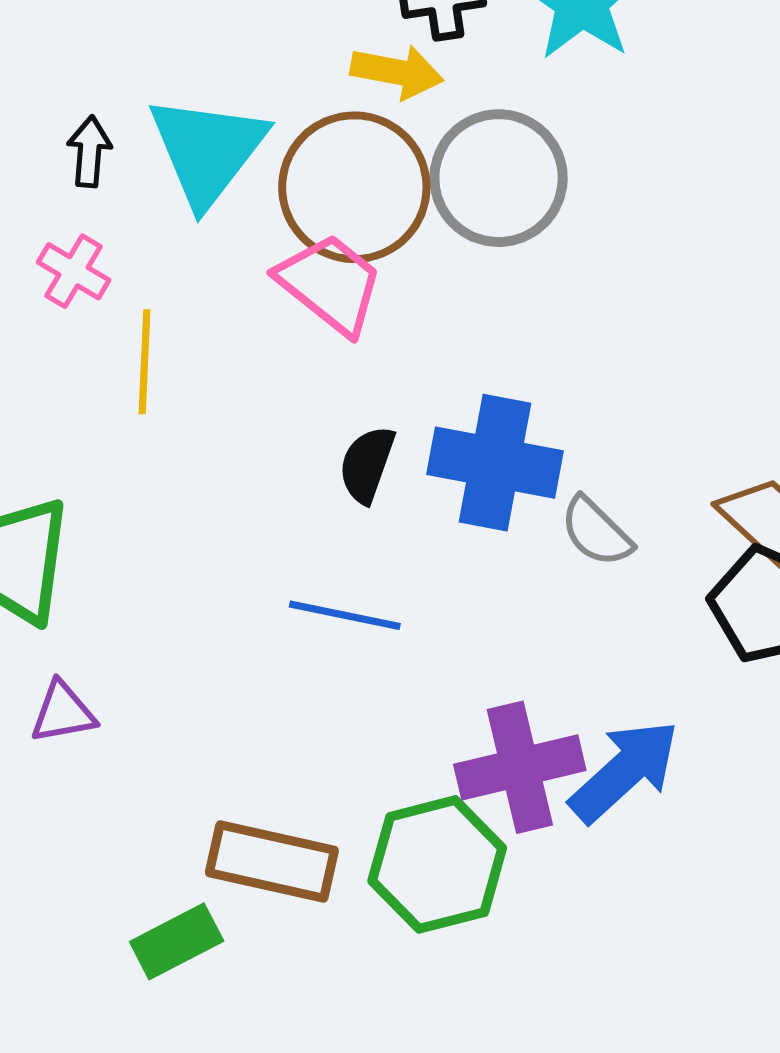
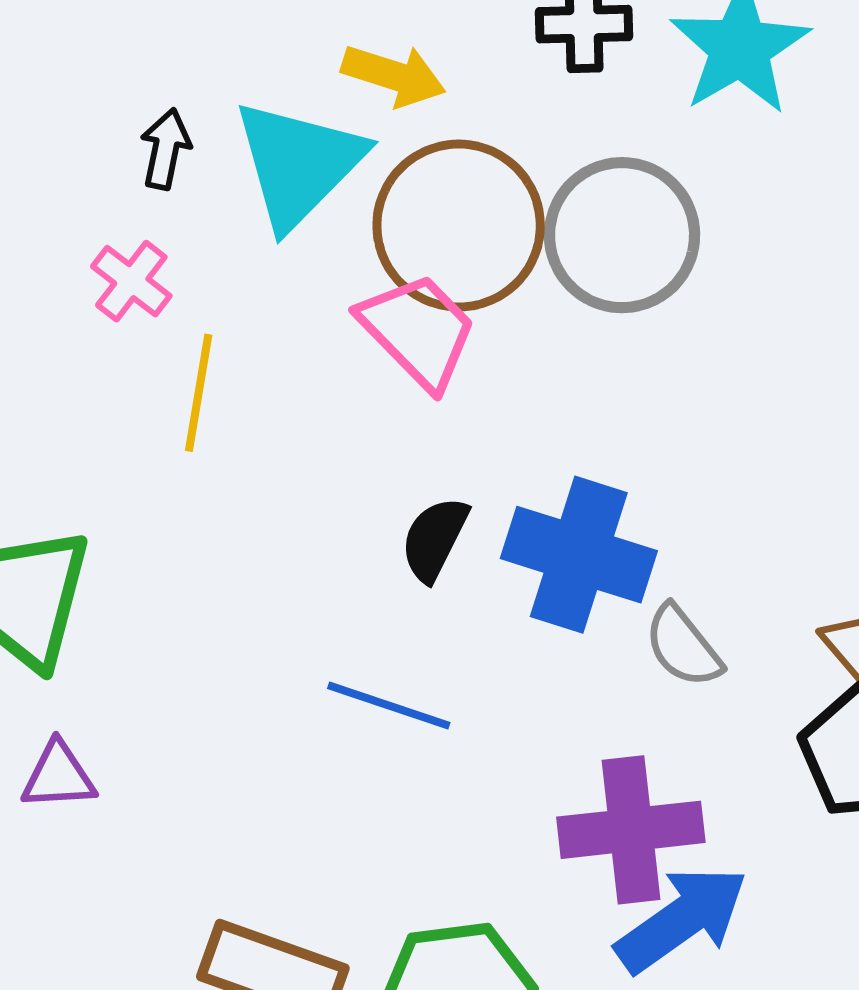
yellow arrow: (397, 72) -> (394, 75), moved
purple cross: (520, 767) -> (631, 830), moved

